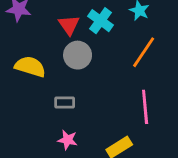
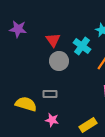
cyan cross: (101, 21) -> (82, 46), moved
yellow semicircle: (30, 67) -> (26, 104), moved

